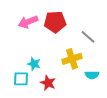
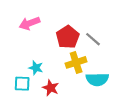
red pentagon: (55, 22) -> (68, 37), moved, turned -30
cyan semicircle: (92, 75) -> (97, 79), size x1.5

